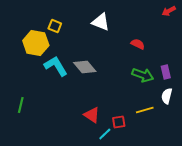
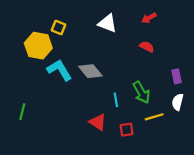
red arrow: (169, 11) -> (149, 18), moved
green arrow: (143, 75) -> (141, 92), moved, turned 40
cyan line: (105, 134) -> (116, 100), moved, turned -56

